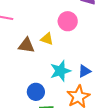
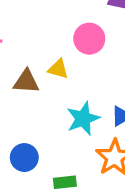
blue circle: (36, 92) -> (24, 158), moved

